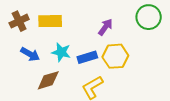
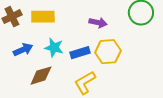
purple arrow: (105, 27) -> (98, 23), turned 66
blue arrow: (30, 54) -> (23, 50), turned -54

